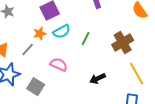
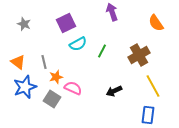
orange star: (40, 34) -> (56, 77), moved
gray line: (28, 50) -> (44, 62), turned -56
pink semicircle: (59, 65) -> (73, 88), moved

